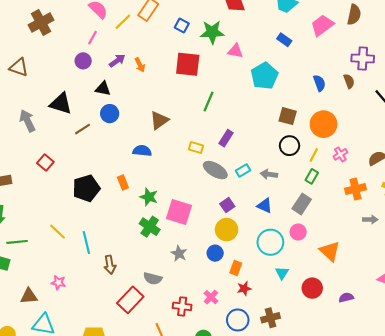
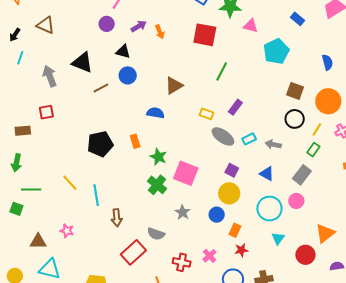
red square: (45, 163) -> (46, 112), moved, turned 35
purple square: (227, 205) -> (232, 170), turned -32
orange triangle: (330, 251) -> (325, 233), moved, turned 35

